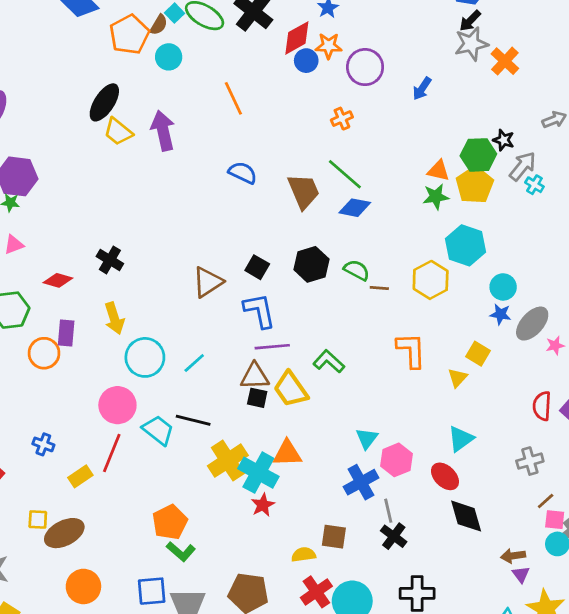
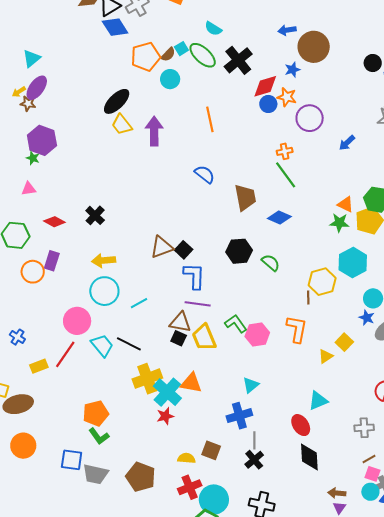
green line: (345, 174) -> (286, 175), moved
black square: (257, 267) -> (184, 250), moved
brown line: (379, 288) -> (308, 297), moved, turned 72
yellow arrow: (114, 318) -> (104, 260), moved, turned 90
pink hexagon: (397, 460) -> (257, 334), moved

